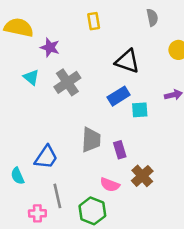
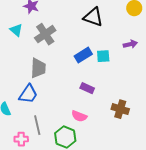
blue rectangle: (119, 96) -> (83, 55), moved
gray trapezoid: (91, 140) -> (38, 68), moved
purple rectangle: (120, 150) -> (87, 88), turned -48
brown cross: (142, 176) -> (120, 109), moved, turned -30

